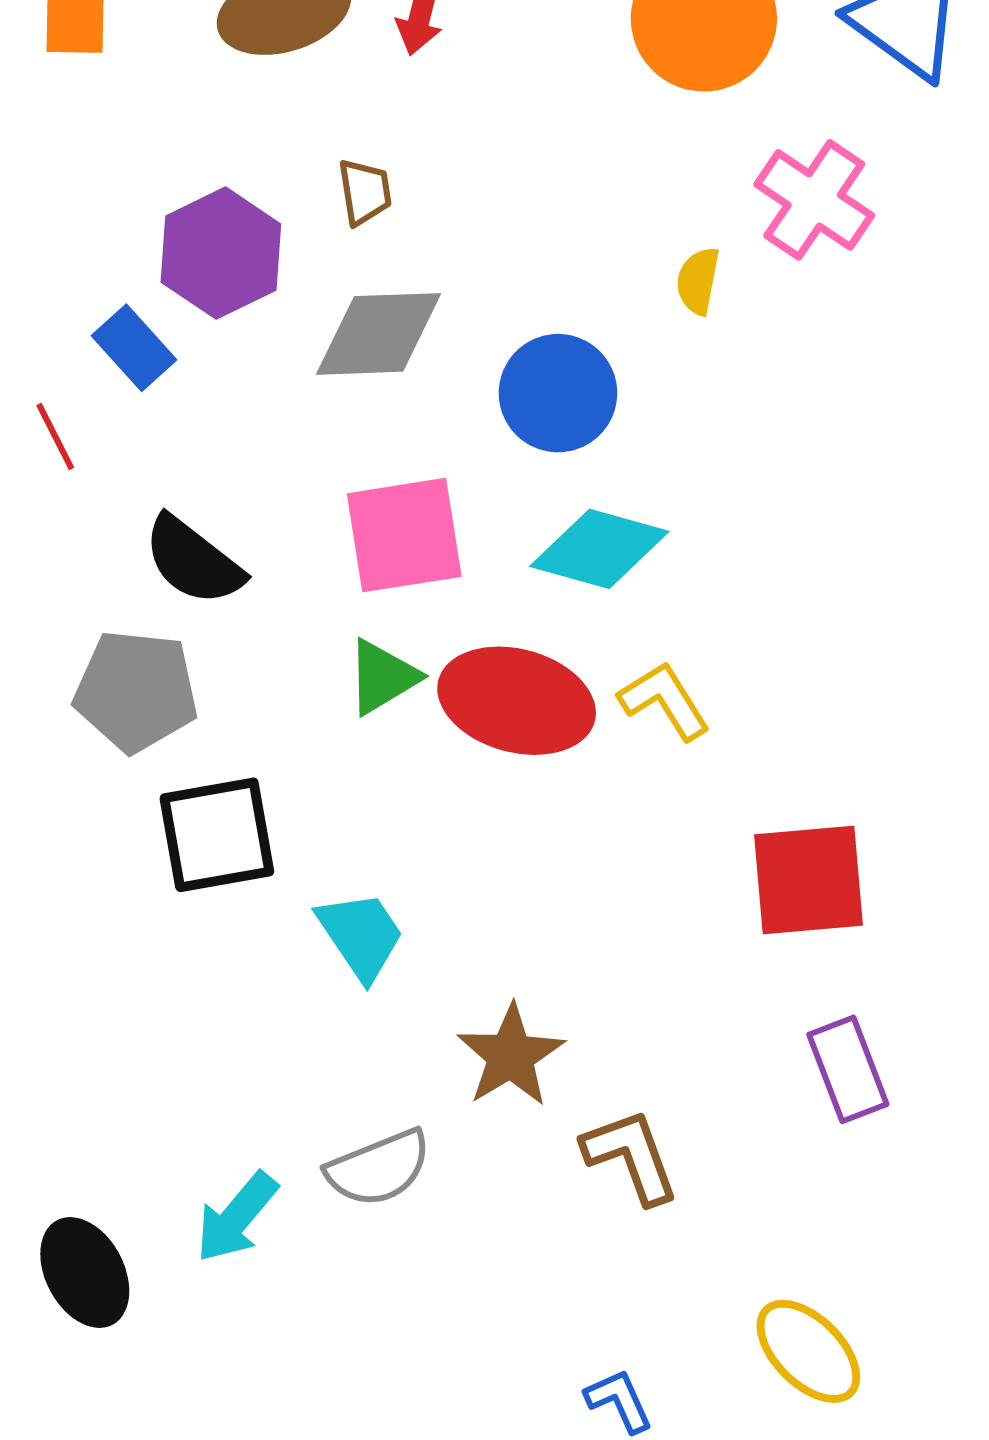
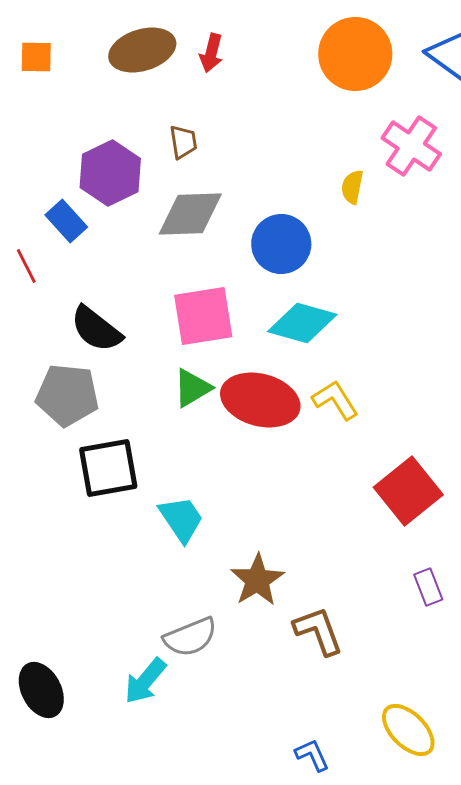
red square: (808, 880) -> (408, 491), turned -34
purple rectangle: (848, 1069) -> (428, 587), size x0.7
cyan arrow: (237, 1217) -> (145, 681), moved

